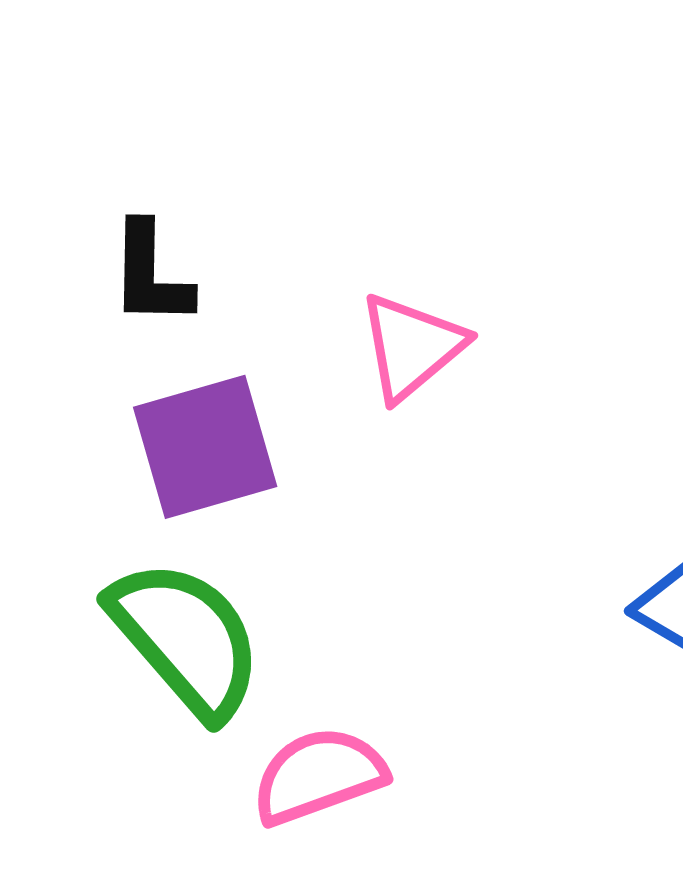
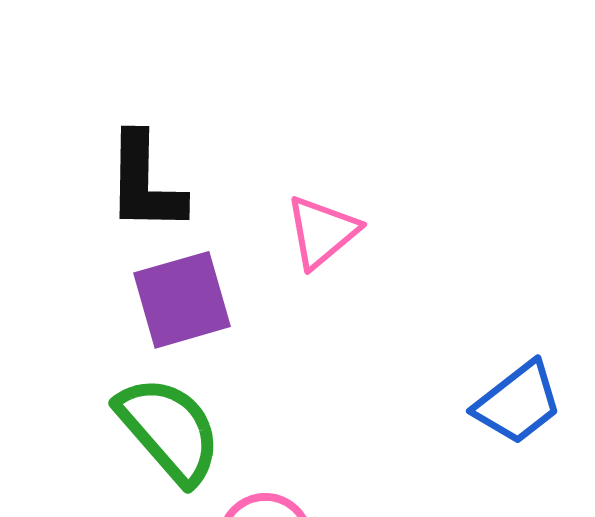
black L-shape: (151, 274) -> (145, 183), size x1.4

